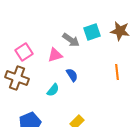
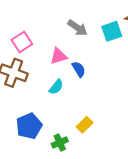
cyan square: (92, 32) -> (112, 31), moved
pink triangle: (55, 55) -> (59, 56), moved

